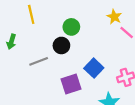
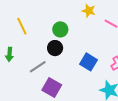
yellow star: (114, 17) -> (89, 11), moved
purple square: (71, 84) -> (52, 88), moved, turned -30

